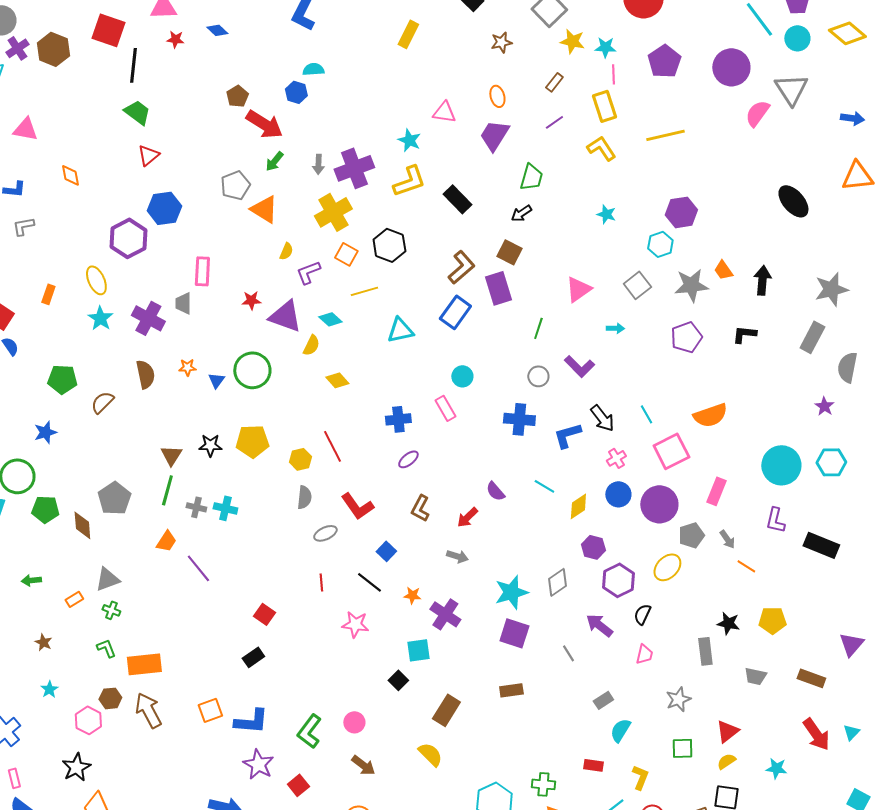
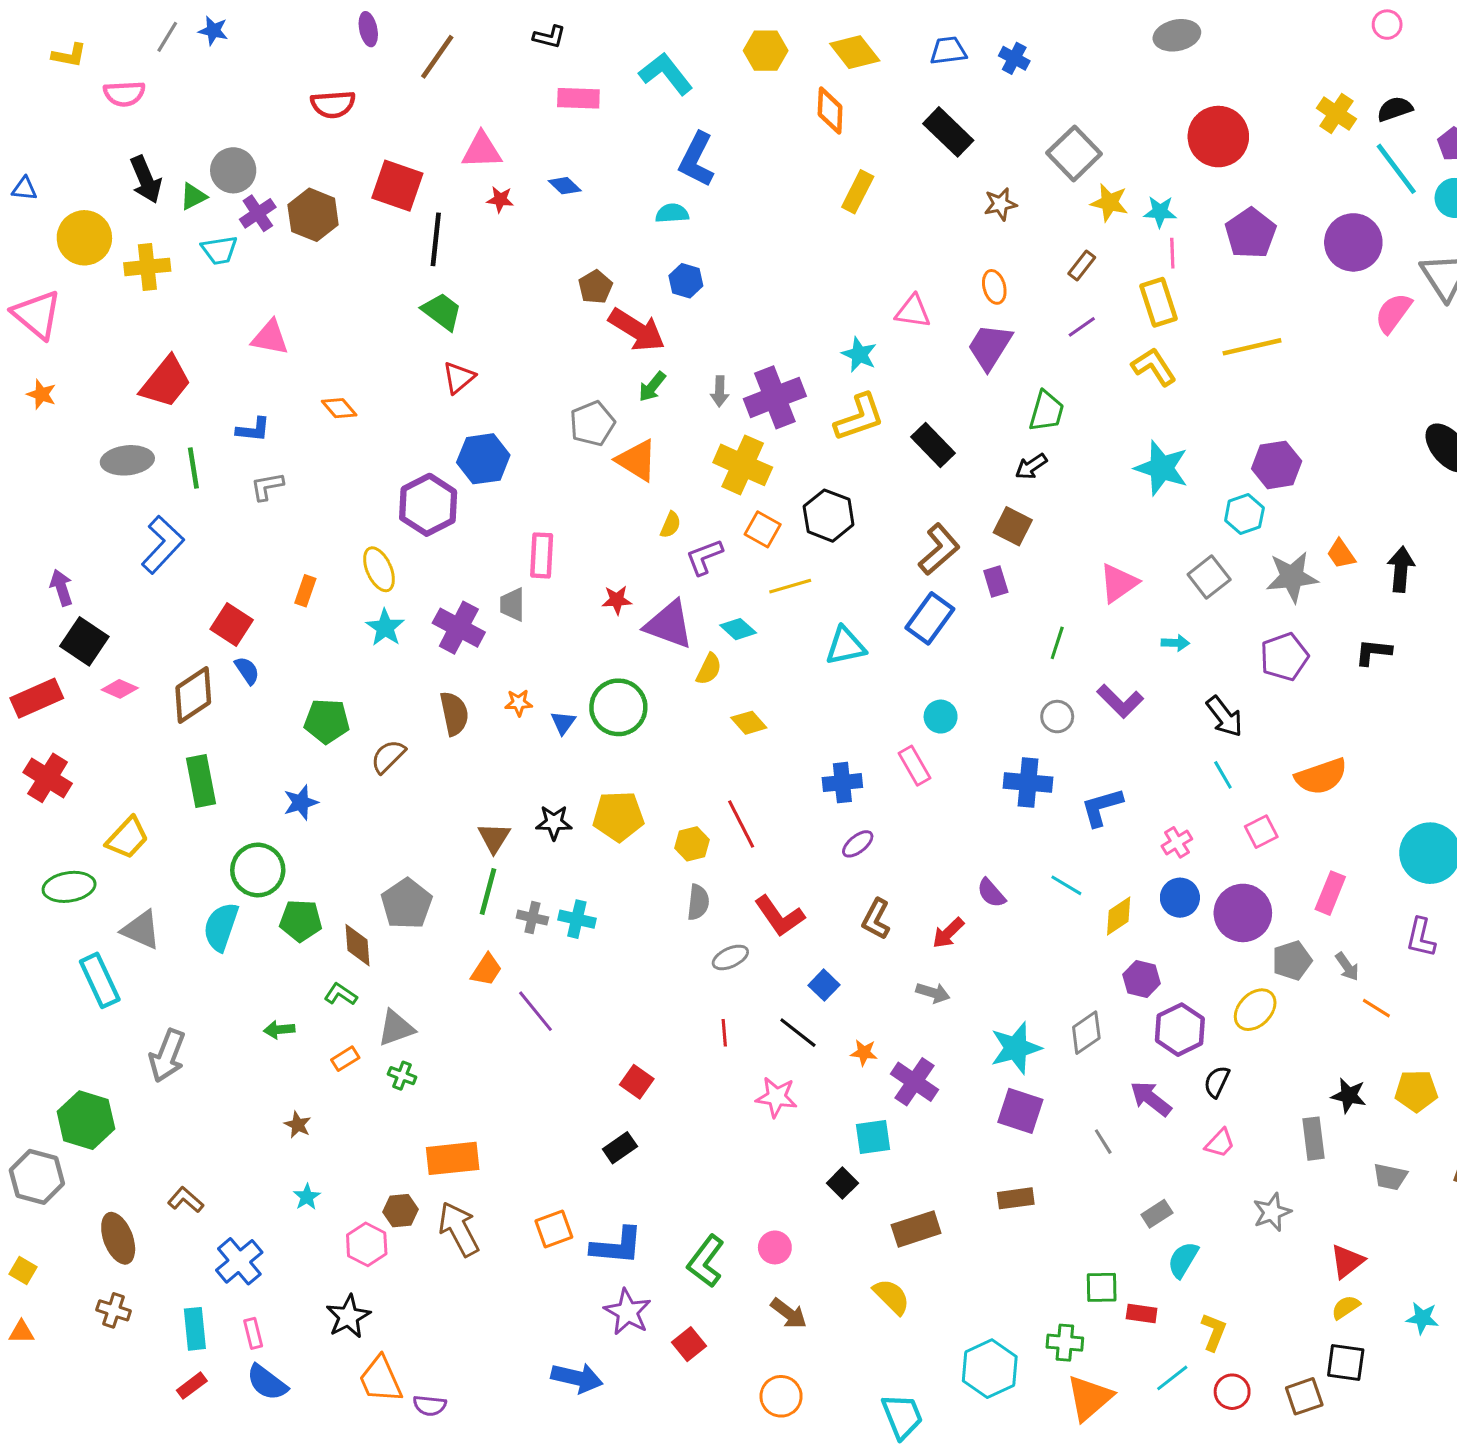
cyan semicircle: (313, 69) -> (672, 213), moved
orange diamond: (70, 175) -> (339, 408), turned -30
yellow cross: (333, 212) -> (743, 465), turned -36
cyan star: (606, 214) -> (1162, 468), size x1.8
purple rectangle: (498, 288) -> (996, 582), size x0.6
black arrow: (602, 418) -> (1224, 717), moved
pink square: (671, 451) -> (1261, 832), size x0.6
green L-shape: (106, 648) -> (341, 994), moved, turned -35
pink trapezoid: (644, 654) -> (1220, 1143), turned 30
brown rectangle: (446, 710) -> (916, 1229), turned 40
green square: (682, 748) -> (1102, 1287), moved

